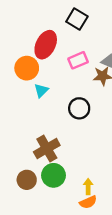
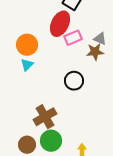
red ellipse: (46, 45) -> (60, 24), moved
cyan triangle: (41, 90) -> (27, 65), moved

